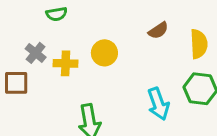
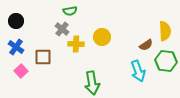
brown semicircle: (158, 30) -> (146, 45), moved
gray cross: (36, 53) -> (62, 29), moved

